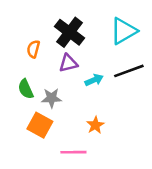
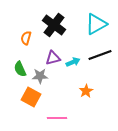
purple triangle: (68, 63) -> (53, 58), moved
orange star: (95, 125) -> (86, 91), moved

